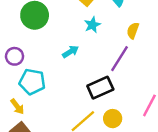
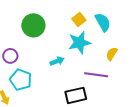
cyan star: (92, 25) -> (79, 43), size x1.6
purple line: (119, 59) -> (96, 75), turned 55

